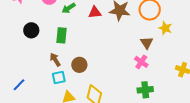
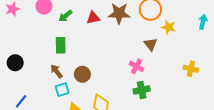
black circle: (31, 30) -> (15, 63), moved
pink cross: (141, 62) -> (136, 66), moved
green cross: (145, 90) -> (142, 90), moved

